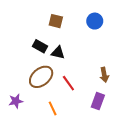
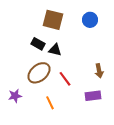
brown square: (56, 21) -> (53, 20), size x1.5
purple rectangle: (98, 101) -> (93, 96), turned 63

